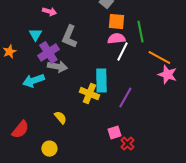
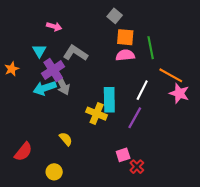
gray L-shape: (69, 37) -> (75, 53), turned 100
white line: (122, 52) -> (142, 90), moved
gray arrow: (57, 67) -> (63, 85), turned 54
cyan arrow: (33, 81) -> (45, 88), moved

